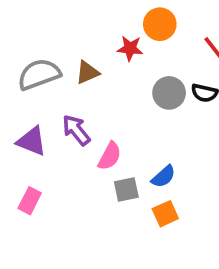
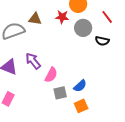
brown triangle: (87, 72) -> (35, 19), moved, turned 32
gray circle: (169, 93) -> (83, 28), moved

